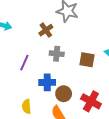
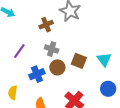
blue cross: (47, 82) -> (37, 74), turned -35
brown circle: (64, 94) -> (57, 67), moved

